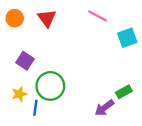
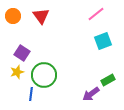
pink line: (97, 16) -> (96, 14), moved, turned -66
cyan square: (127, 38) -> (103, 41), moved
yellow star: (19, 94) -> (17, 72), moved

